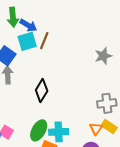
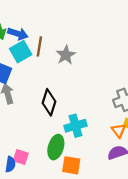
gray star: (103, 56) -> (66, 55), moved
cyan cross: (59, 132) -> (76, 126), moved

